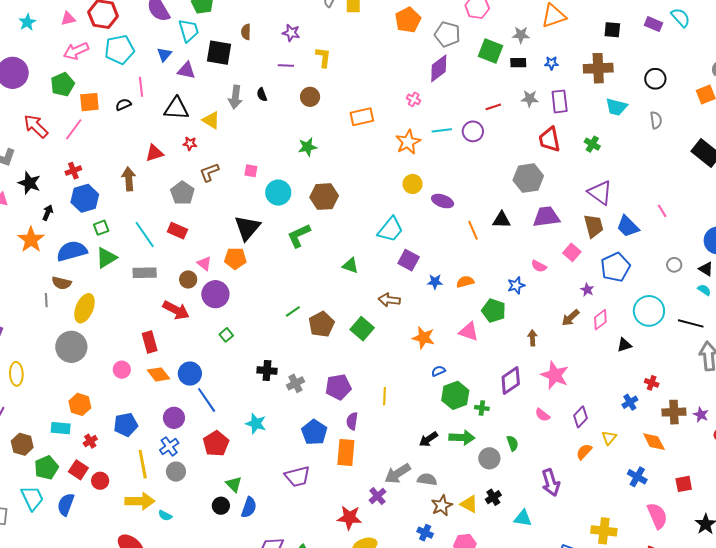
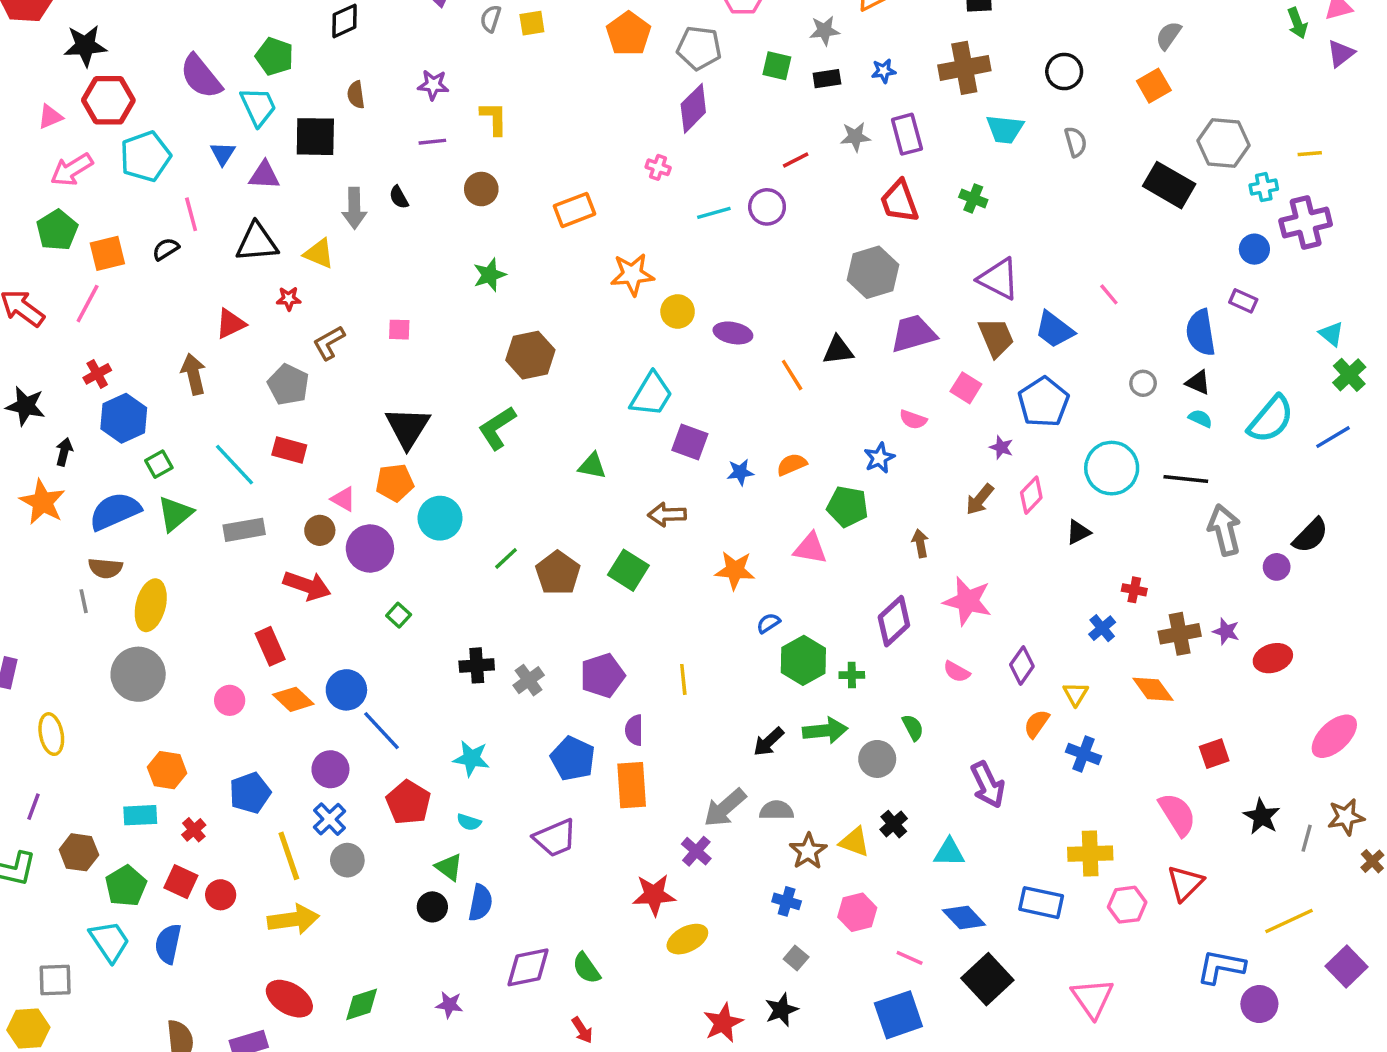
green square: (491, 51) -> (777, 66), size x0.7
orange star: (408, 142) -> (632, 274), moved, turned 30
cyan circle: (278, 193) -> (440, 518), moved
blue cross: (637, 477) -> (1083, 754), moved
cyan semicircle: (165, 516) -> (469, 822), moved

